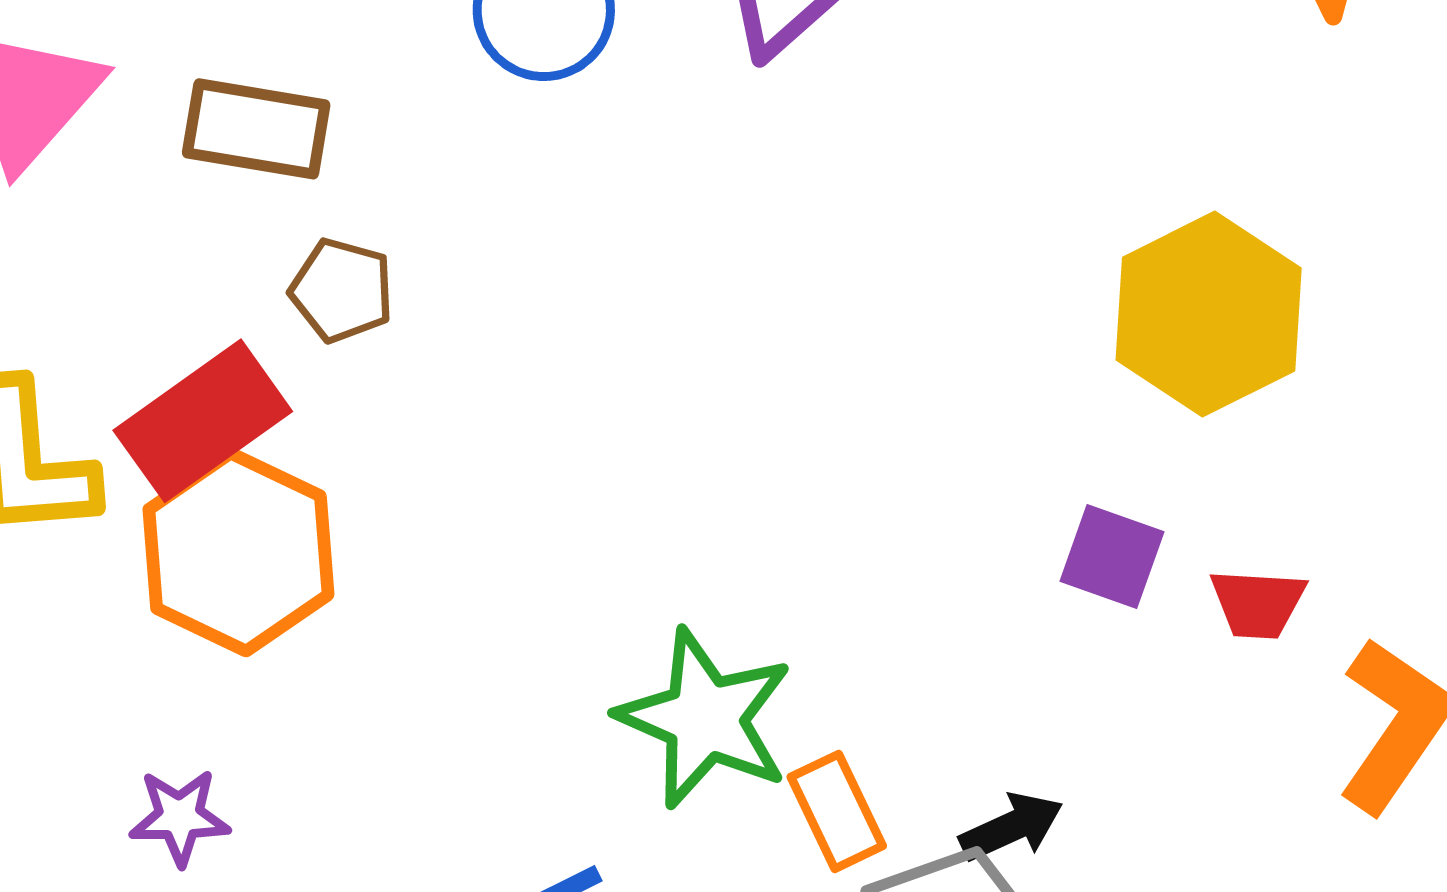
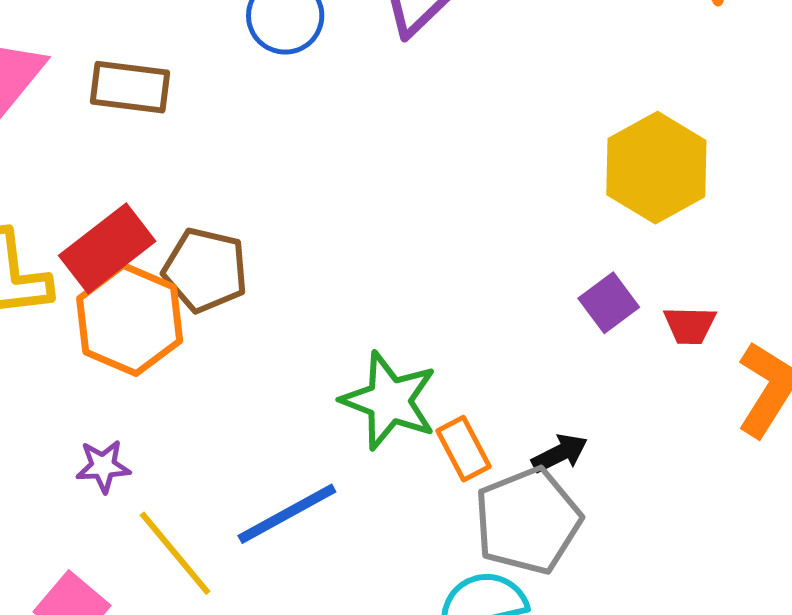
brown pentagon: (342, 290) -> (205, 270), moved, size x1.5
purple square: (1112, 557) -> (609, 303), turned 36

